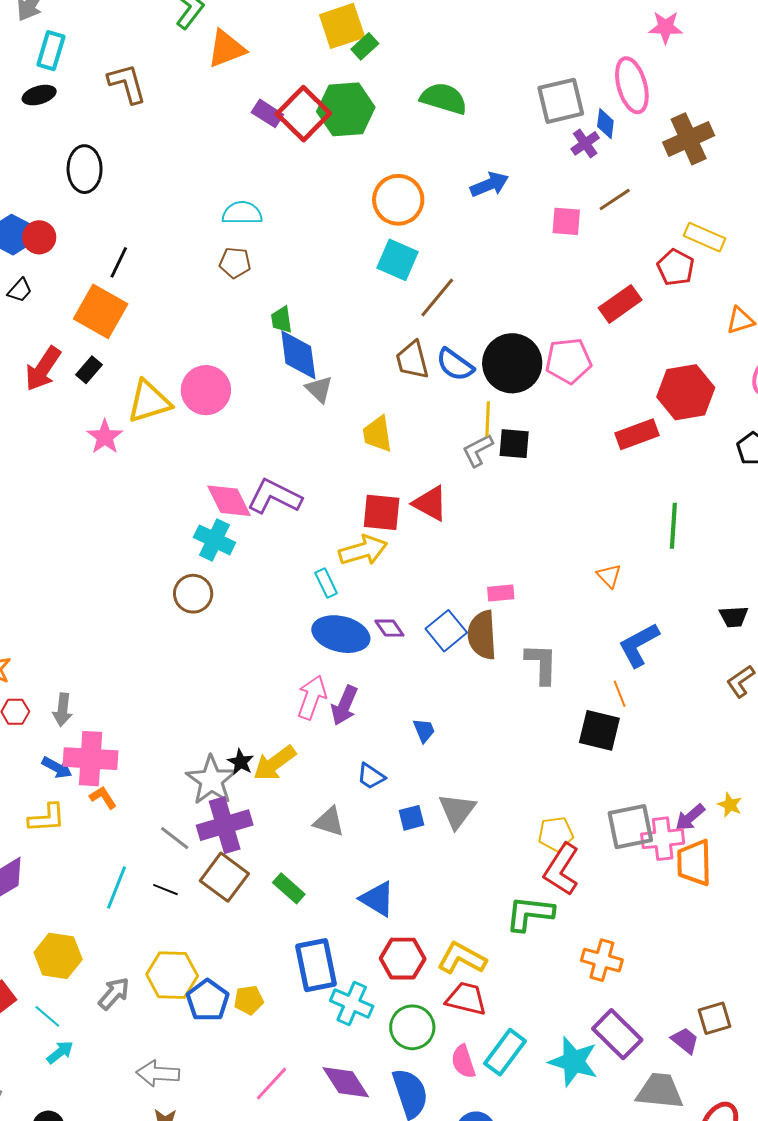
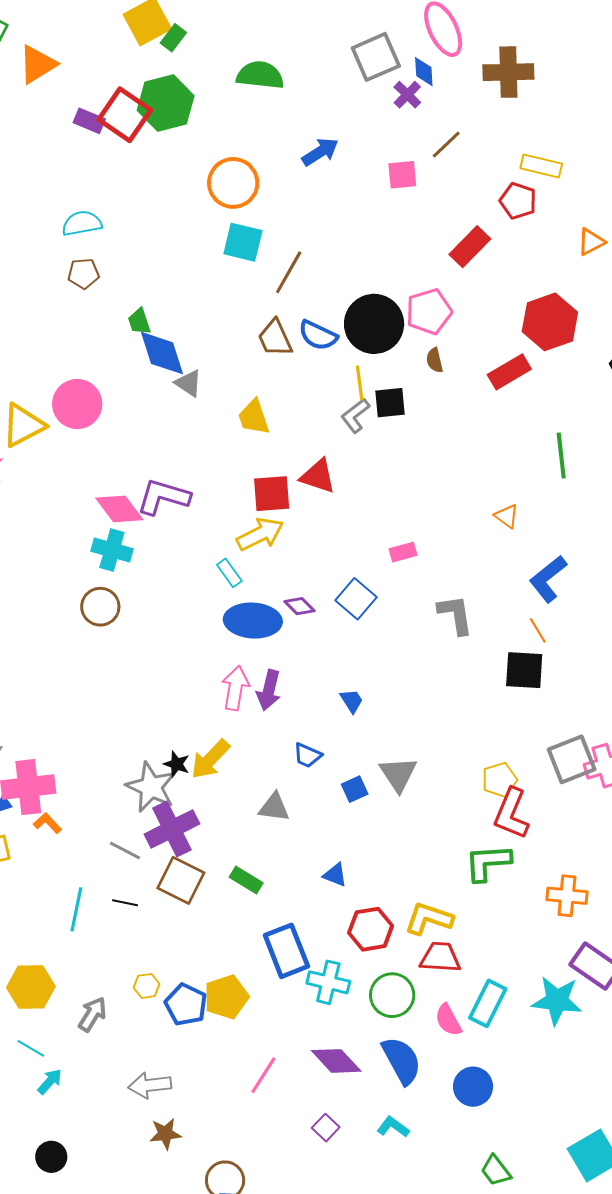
brown cross: (689, 139) -> (508, 72), turned 33
brown semicircle: (482, 635) -> (435, 360), moved, size x0.5
blue triangle: (377, 899) -> (335, 875), size x0.7
yellow hexagon: (172, 975) -> (147, 986), size x0.5
yellow pentagon: (249, 1000) -> (226, 997), size x1.5

